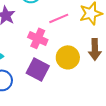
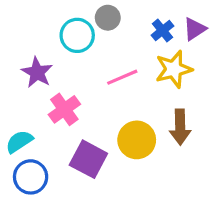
pink cross: (38, 38) -> (64, 109), moved, turned 30

